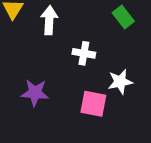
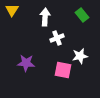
white arrow: (49, 20) -> (45, 17), moved
white cross: (84, 53) -> (57, 38), turned -32

